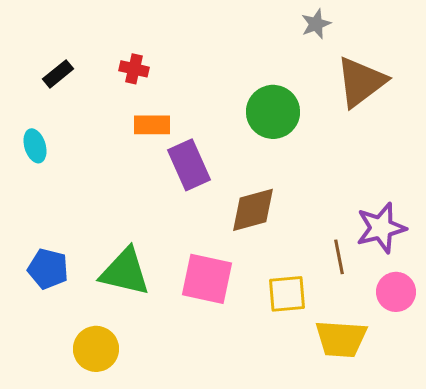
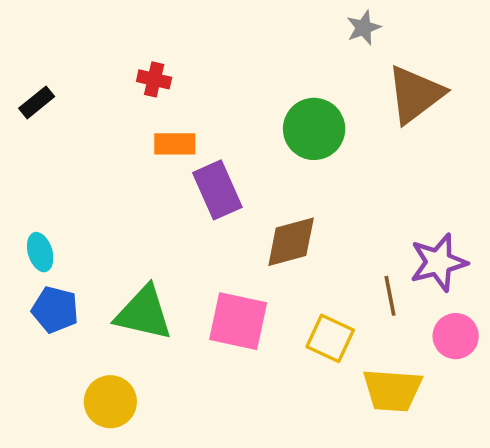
black rectangle: (58, 74) -> (37, 102), moved
cyan ellipse: (35, 146) -> (40, 252), moved
yellow square: (287, 294) -> (330, 338), turned 30

